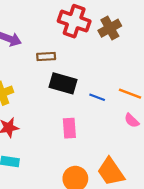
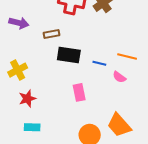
pink semicircle: (132, 121) -> (119, 77), moved

